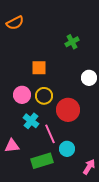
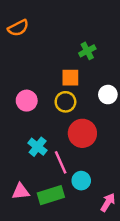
orange square: (39, 68) -> (70, 78), moved
pink circle: (22, 95) -> (27, 101), moved
yellow circle: (44, 96) -> (65, 102), moved
pink triangle: (12, 146) -> (21, 191), moved

